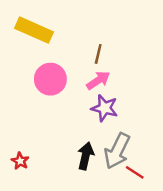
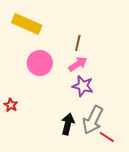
red star: (20, 161) -> (11, 105), moved

